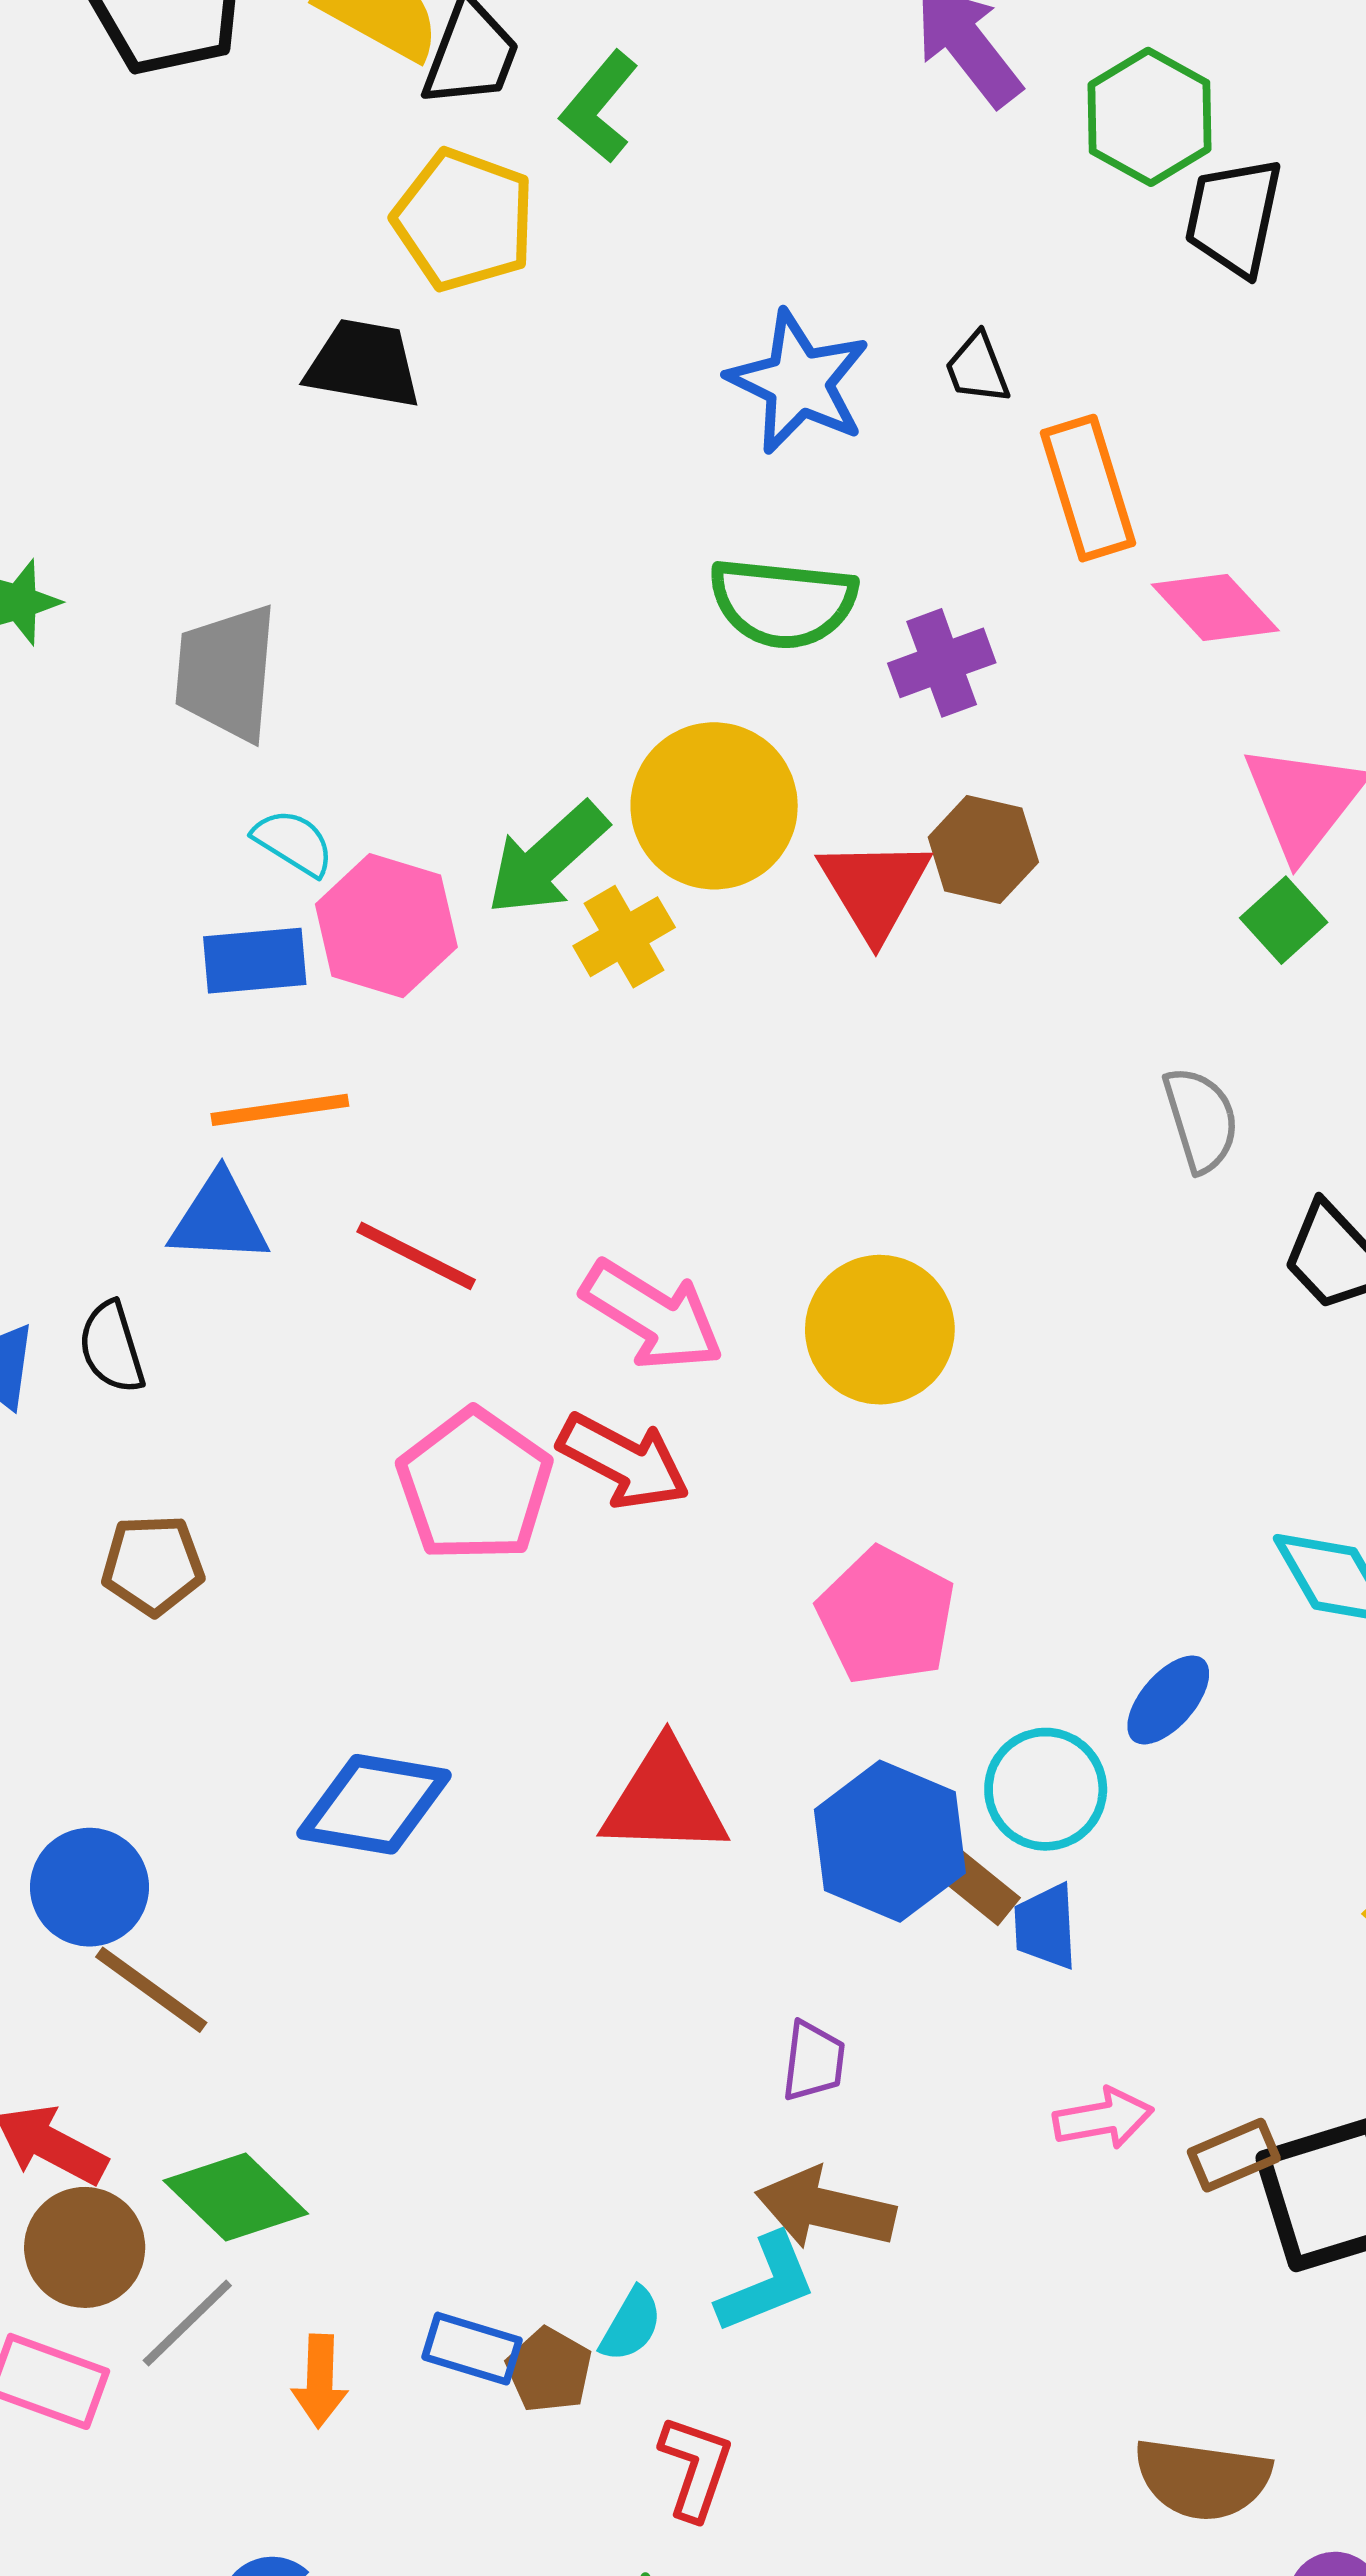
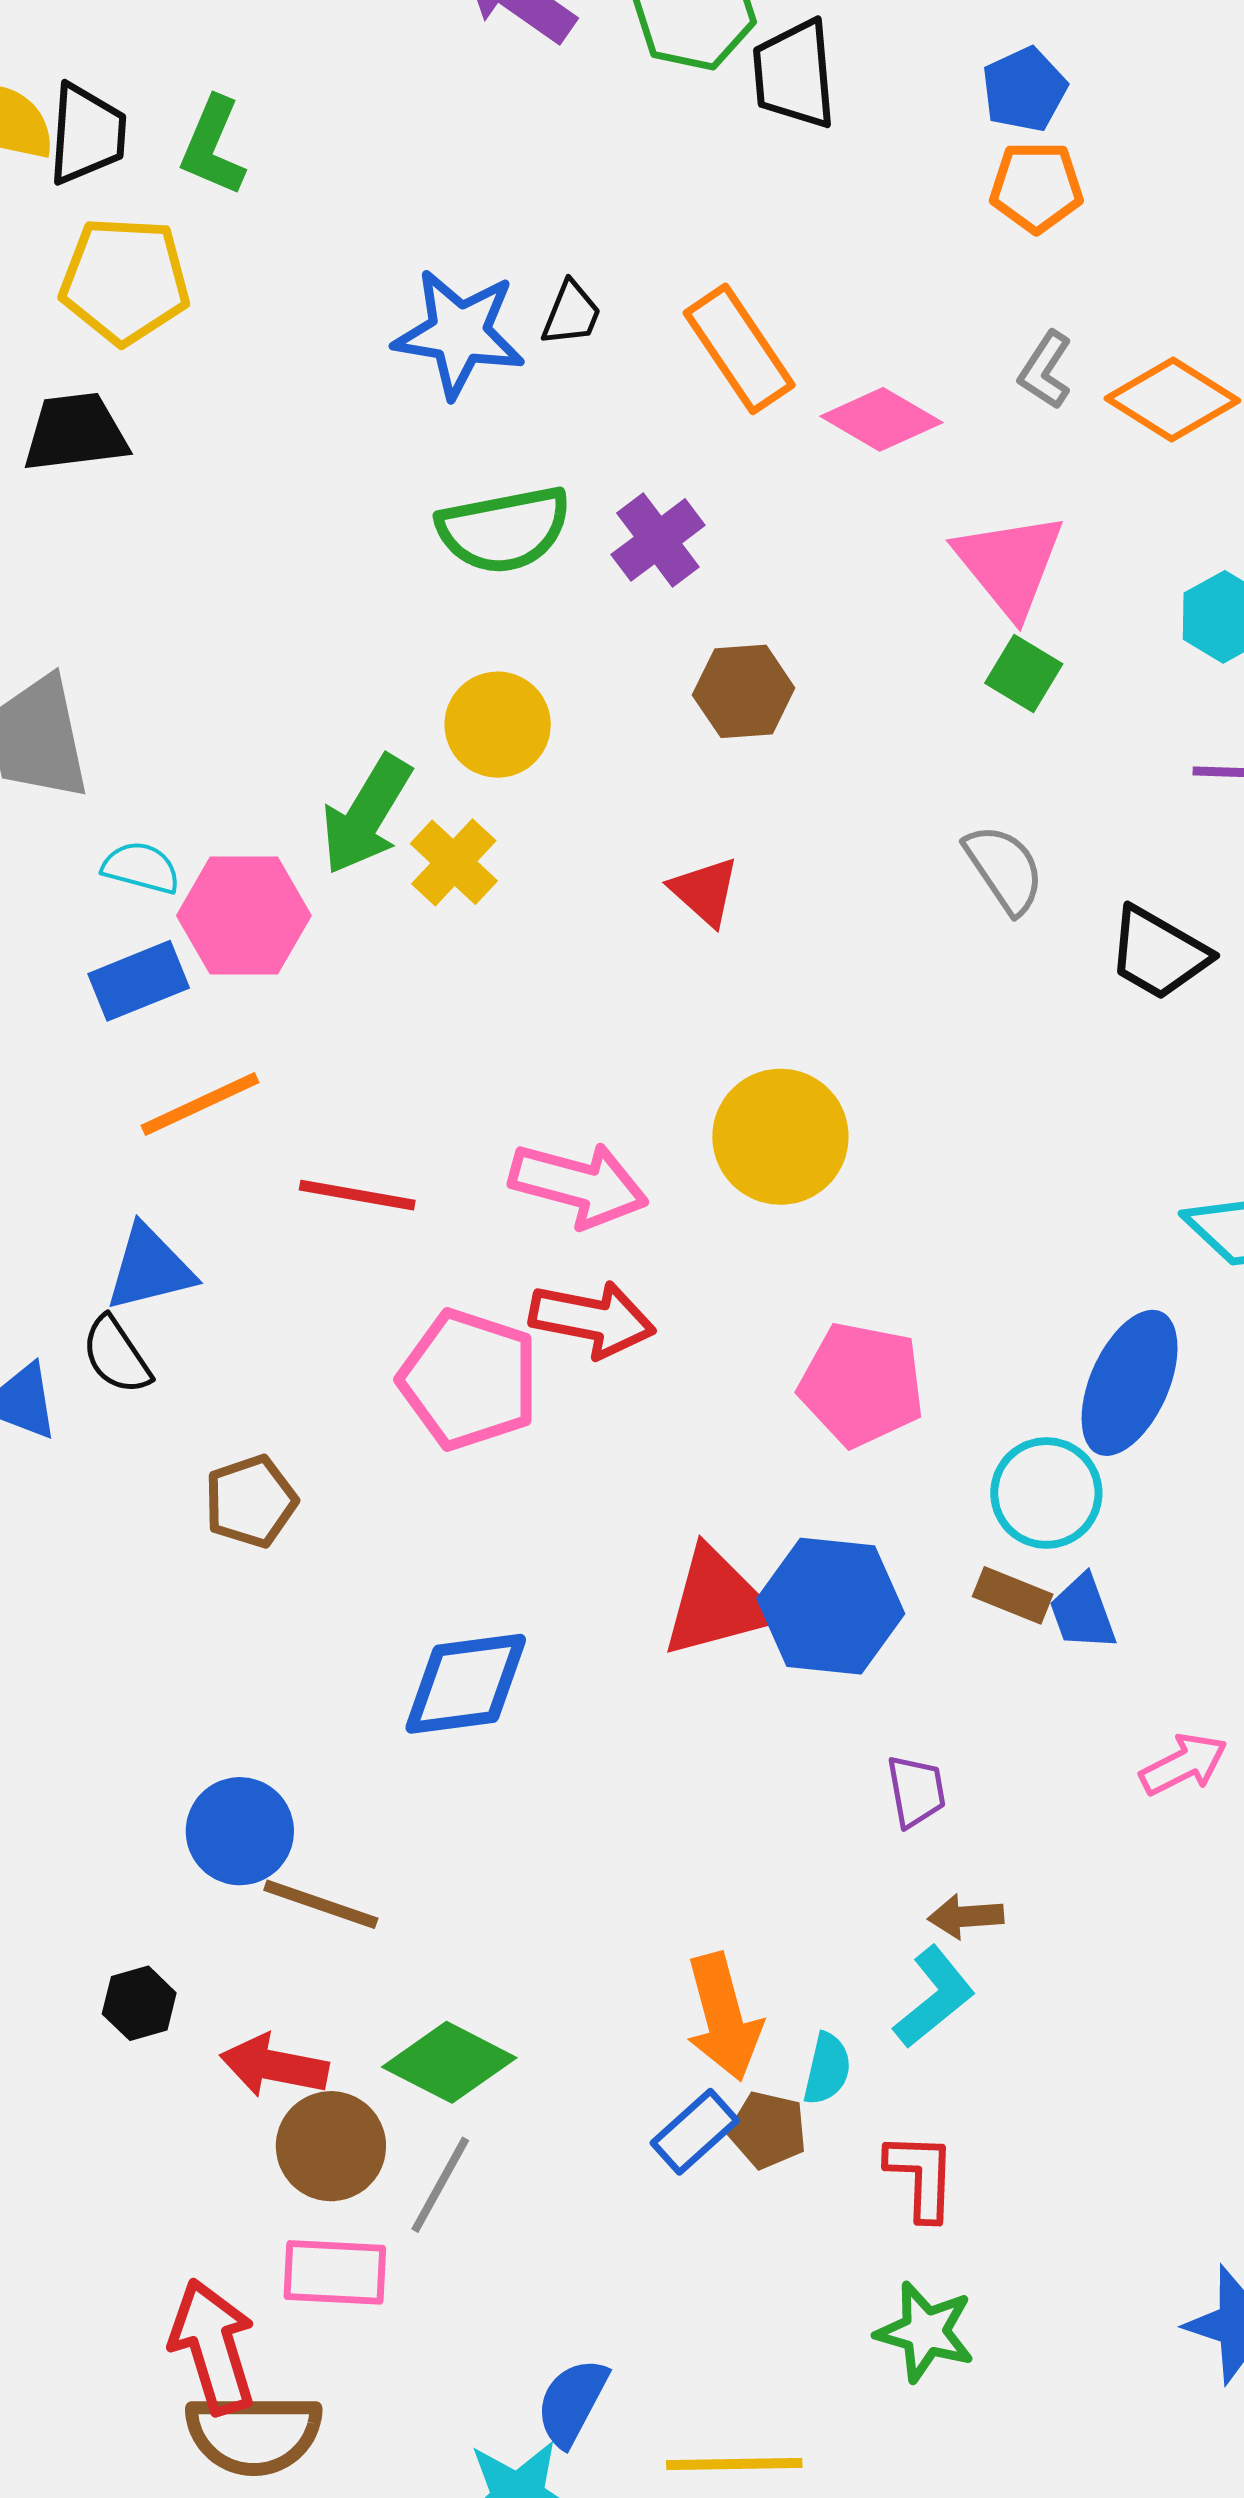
black trapezoid: (977, 368) -> (571, 314), moved, turned -120
yellow circle: (714, 806) -> (498, 725), size x0.7
red triangle: (875, 888) -> (705, 891), moved, size x0.7
blue triangle: (219, 1219) -> (150, 1268), moved
brown pentagon: (153, 1565) -> (251, 1501), moved
blue ellipse: (1168, 1700) -> (1130, 1383), size x1.6
blue hexagon: (890, 1841) -> (831, 1606), moved
brown arrow: (826, 2209) -> (966, 1916), size x0.6
blue rectangle: (472, 2349) -> (695, 2132), turned -42
orange arrow: (320, 2381) -> (723, 2017), moved, size x1.5

